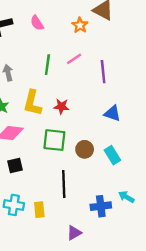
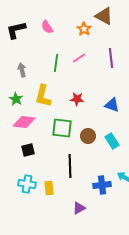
purple line: (103, 72) -> (111, 58), moved
red star: (61, 106) -> (77, 99), moved

